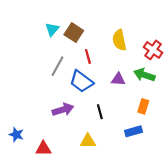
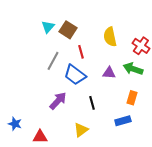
purple arrow: (63, 110) -> (58, 101), turned -30
yellow triangle: (88, 141) -> (81, 130), turned -35

